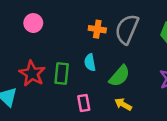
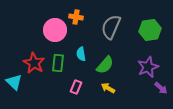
pink circle: (33, 23) -> (55, 30), moved, size x1.5
orange cross: (97, 29) -> (76, 17), moved
pink rectangle: (84, 103) -> (76, 87), turned 32

